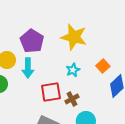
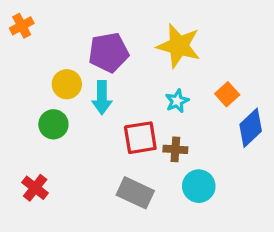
purple pentagon: (32, 41) -> (109, 52), turned 30
brown cross: (72, 99) -> (175, 149), turned 32

